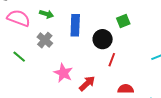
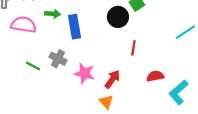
blue rectangle: (75, 25) -> (74, 27), moved
black circle: (103, 39) -> (118, 17), moved
gray cross: (45, 40) -> (58, 59), moved

